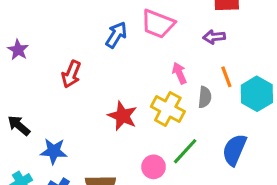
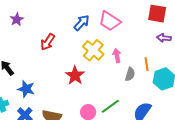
purple arrow: (214, 37) -> (164, 38), moved
yellow cross: (168, 109) -> (93, 50), moved

